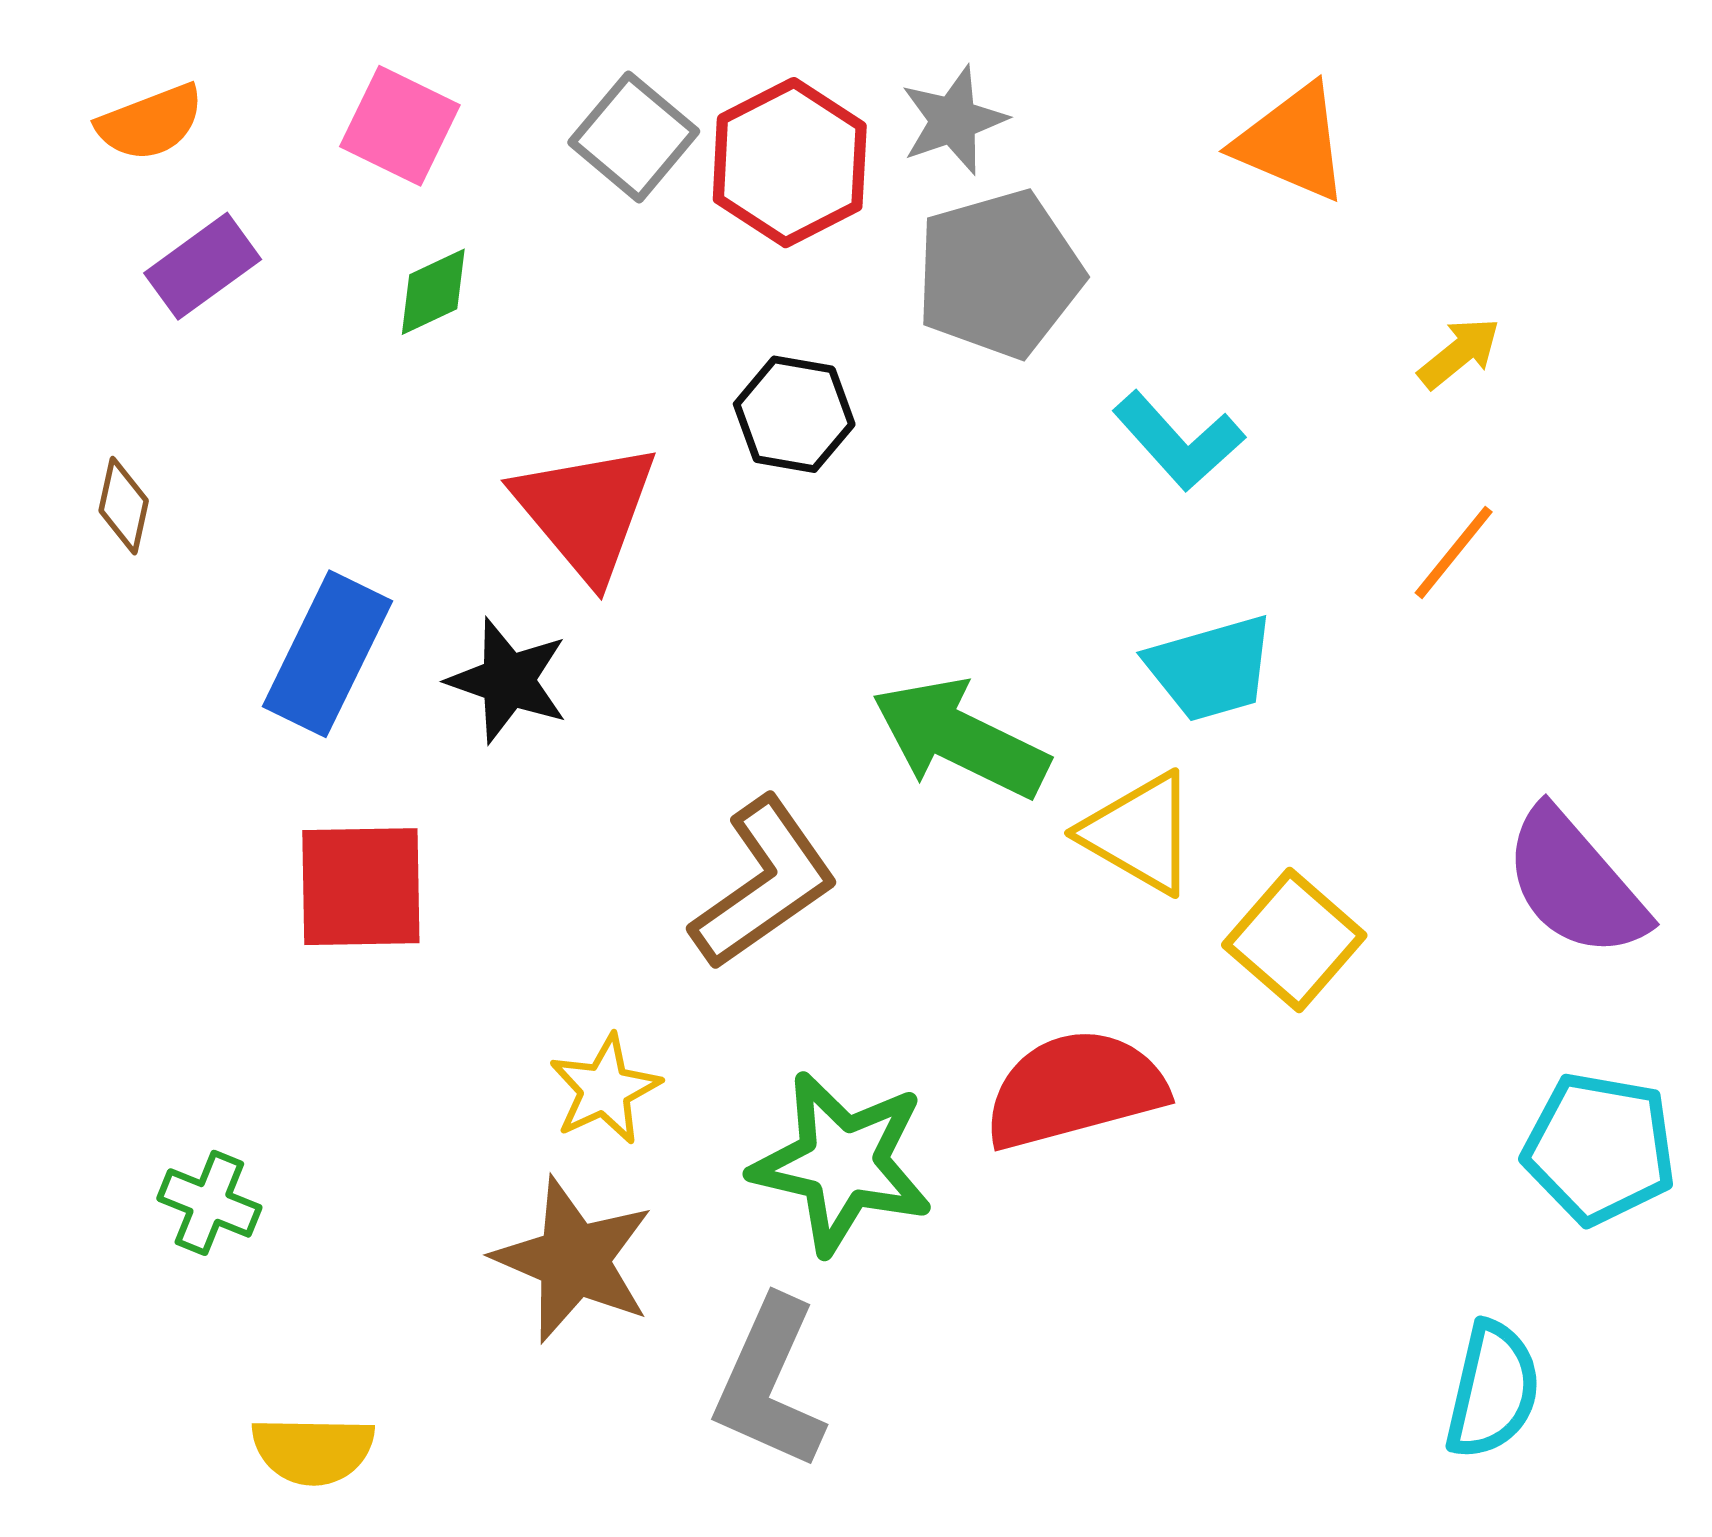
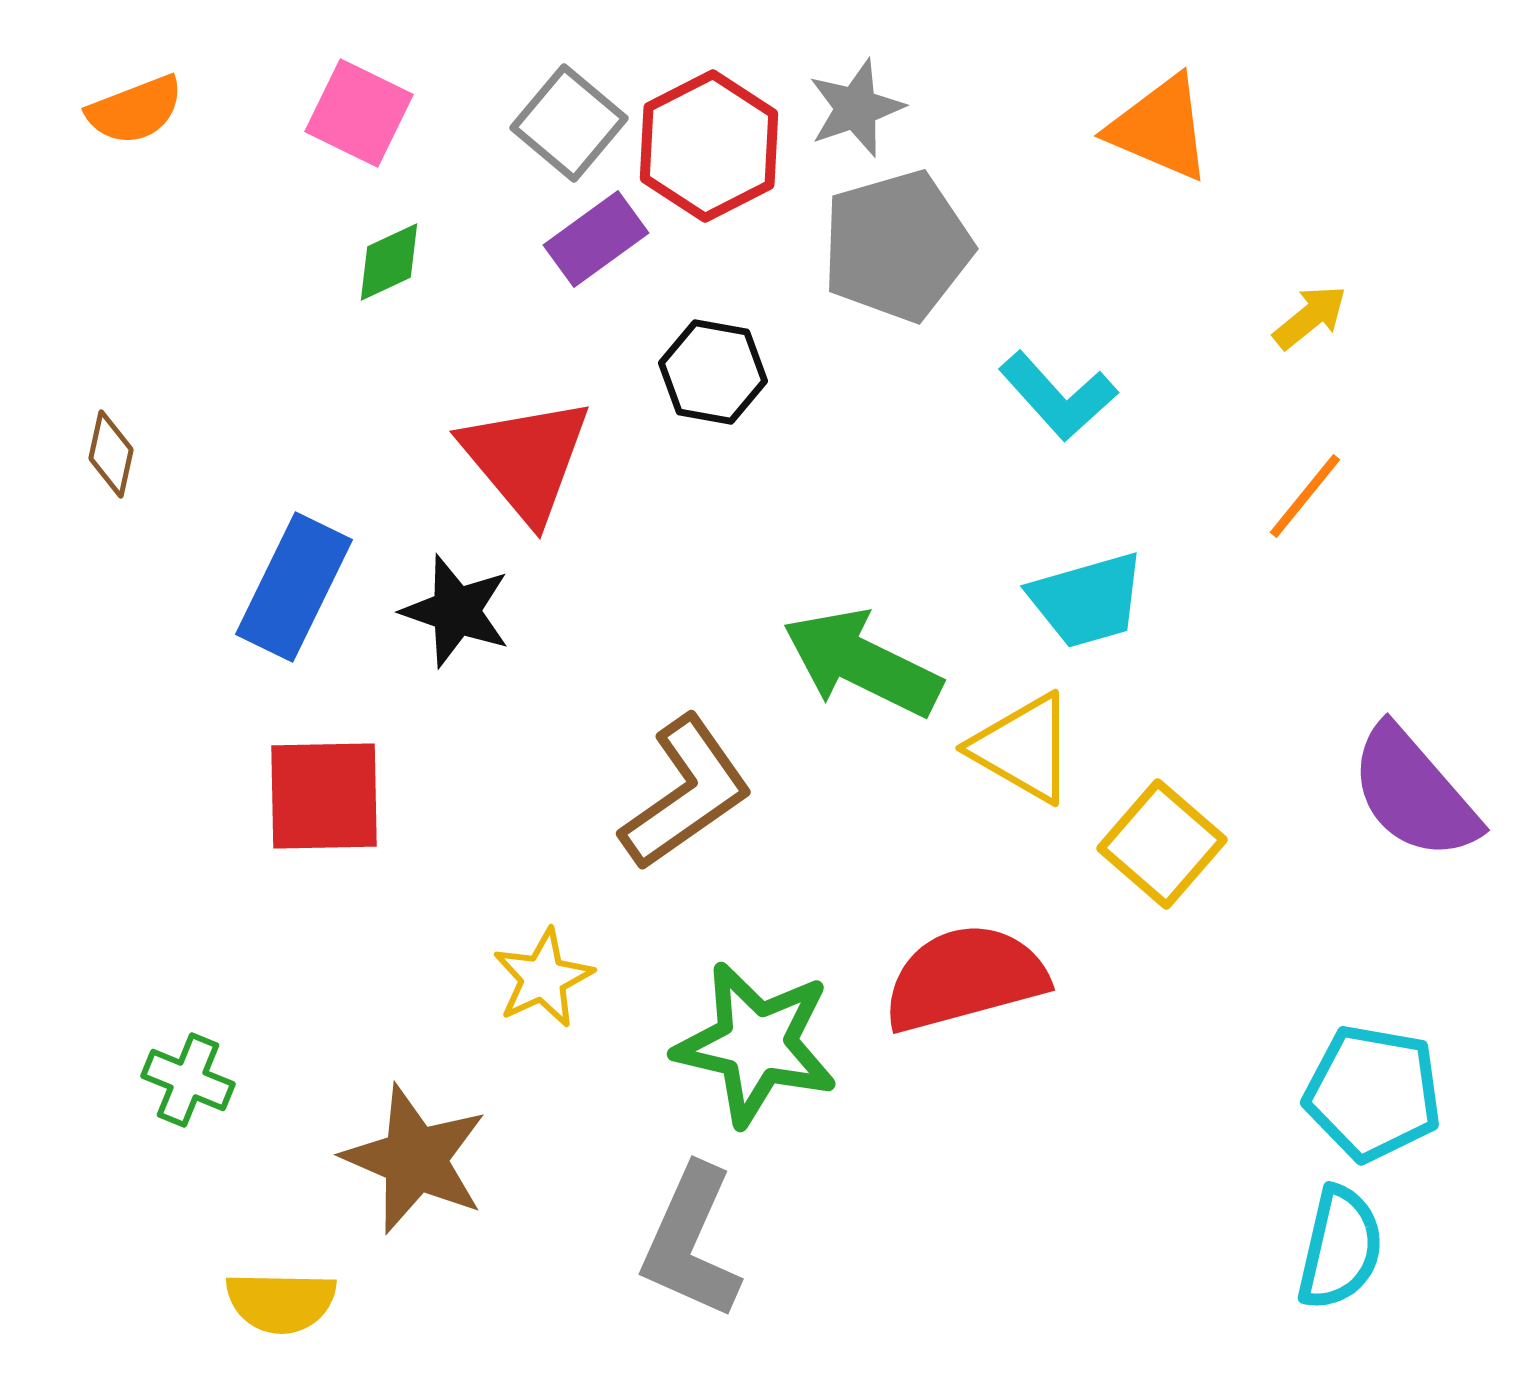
purple rectangle: (203, 266) -> (596, 239), moved
cyan pentagon: (1600, 1148) -> (1373, 1093), moved
brown star: (574, 1260) -> (415, 1159), moved

